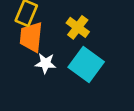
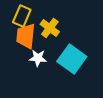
yellow cross: (78, 27) -> (50, 28), moved

